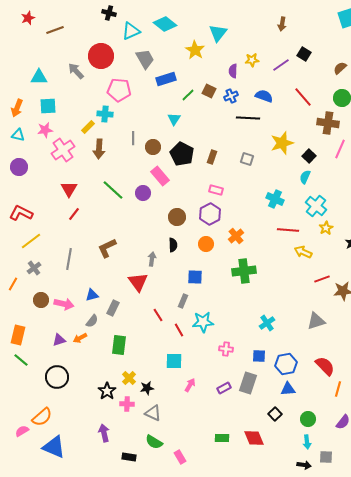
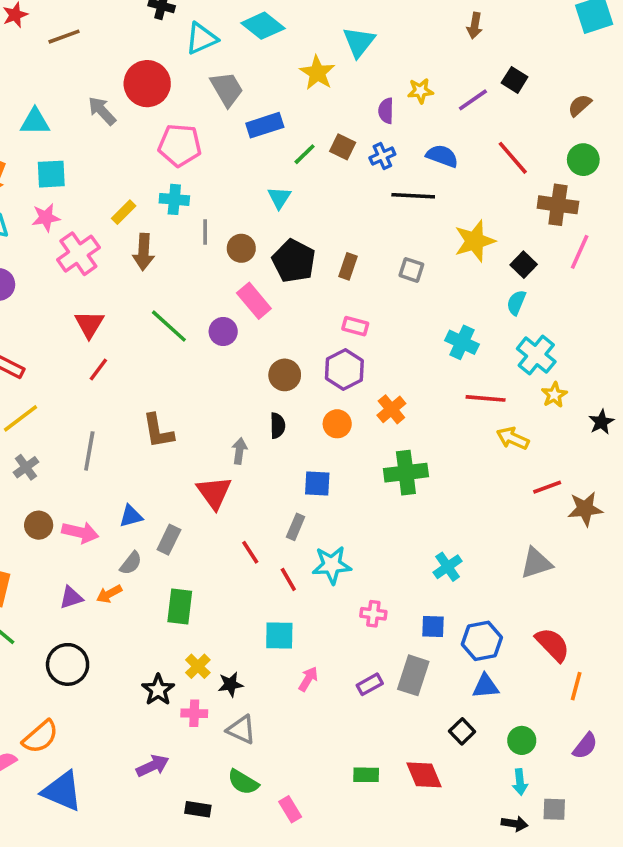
cyan cross: (105, 114) -> (174, 199), moved
brown L-shape: (107, 248) -> (158, 431), turned -75
purple arrow: (104, 433) -> (153, 766), turned 78

